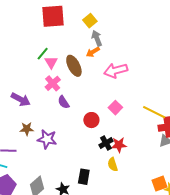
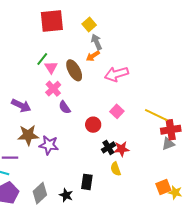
brown star: (27, 129) -> (28, 135), size x1.5

